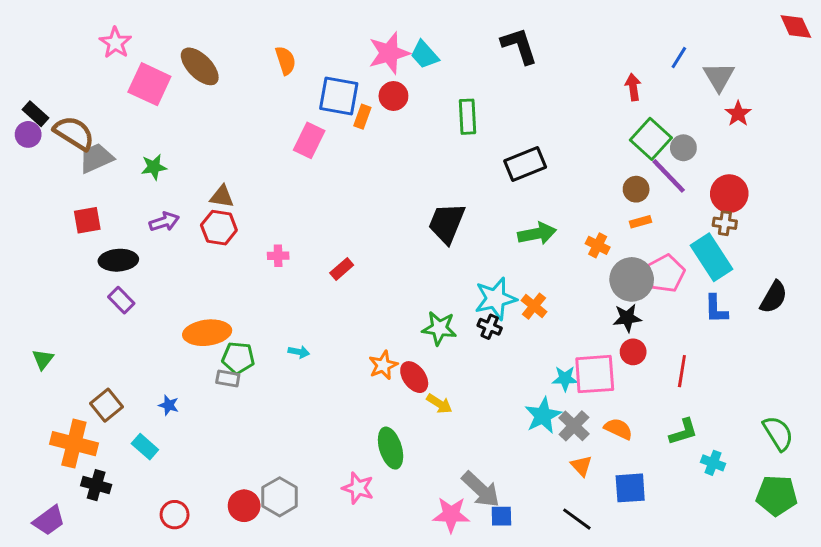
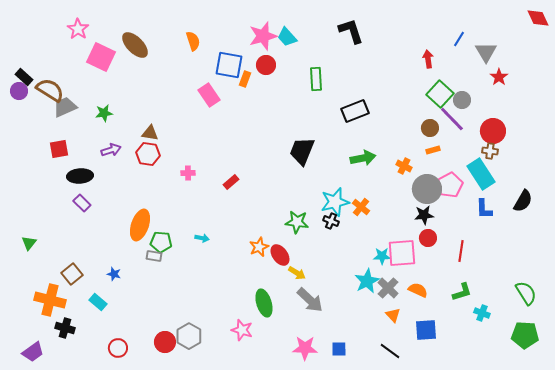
pink rectangle: (309, 140) -> (209, 95), turned -60
orange ellipse: (207, 333) -> (140, 225), turned -64
gray arrow: (481, 489) -> (310, 300), moved

